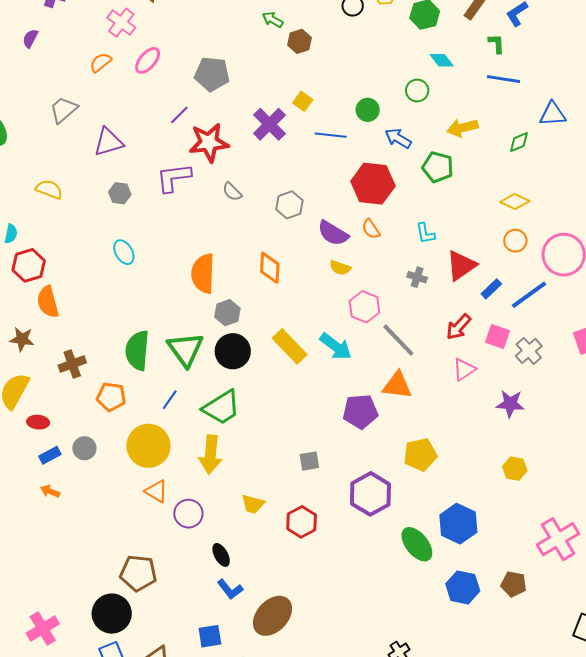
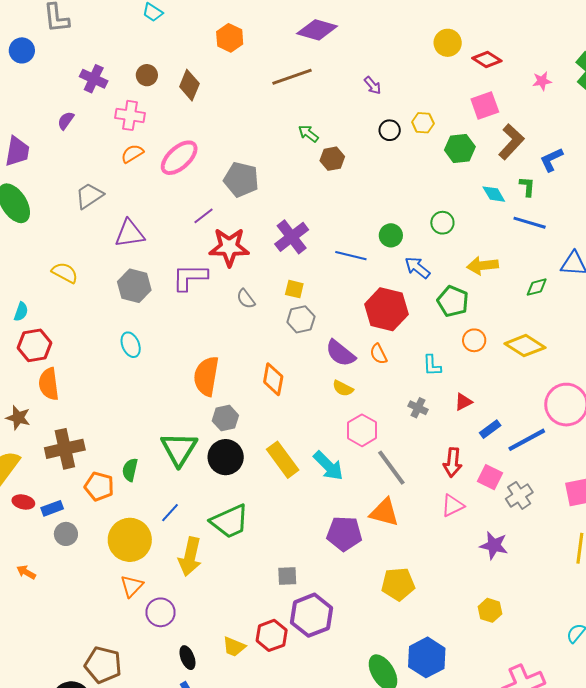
pink cross: (121, 23) -> (130, 115), moved, turned -36
pink ellipse: (148, 60) -> (179, 158), size x1.4
cyan diamond: (442, 60) -> (494, 194), moved
yellow square: (303, 101) -> (294, 289), moved, turned -30
gray hexagon: (120, 193) -> (134, 286), size x1.5
yellow diamond: (515, 202) -> (525, 346), size x1.4
orange circle: (515, 241) -> (474, 340), moved
red triangle: (461, 265) -> (463, 402), size x0.6
red arrow: (458, 327) -> (453, 462), turned -44
green semicircle: (137, 350) -> (130, 470), moved, size x0.6
brown cross: (72, 364) -> (65, 449), size x1.4
blue line: (170, 400) -> (170, 513), moved
green trapezoid: (221, 407) -> (230, 521), moved
blue rectangle: (50, 455) -> (52, 508), moved
orange triangle: (156, 491) -> (132, 586), turned 35
purple hexagon: (370, 494) -> (312, 615), moved
yellow trapezoid: (253, 504) -> (234, 647), moved

